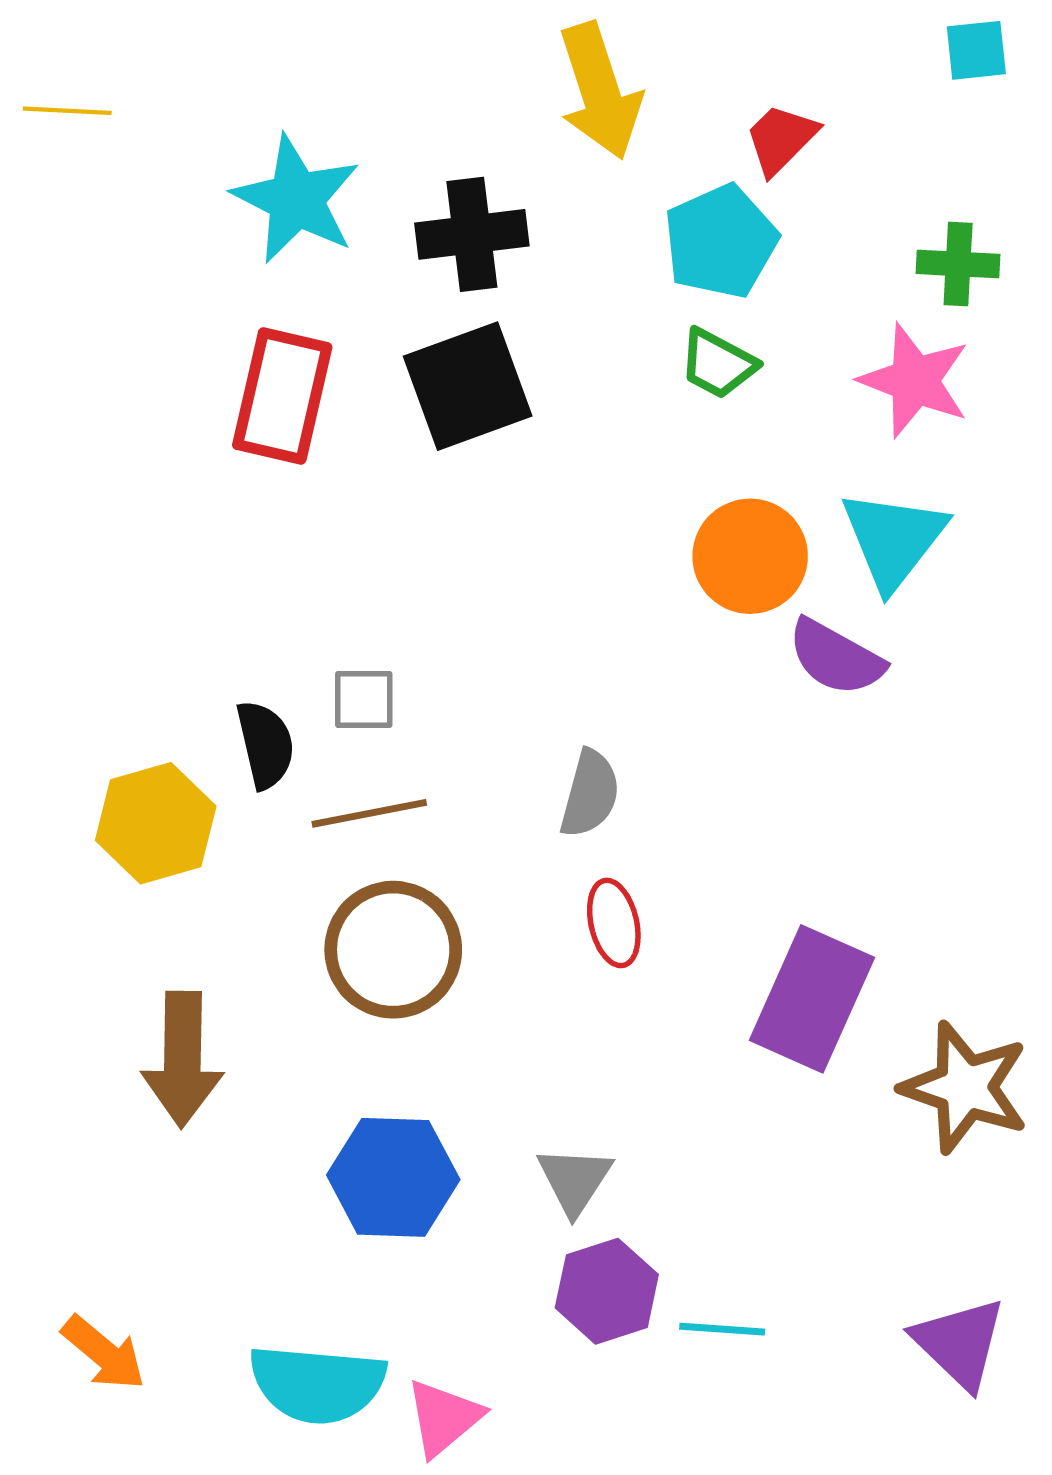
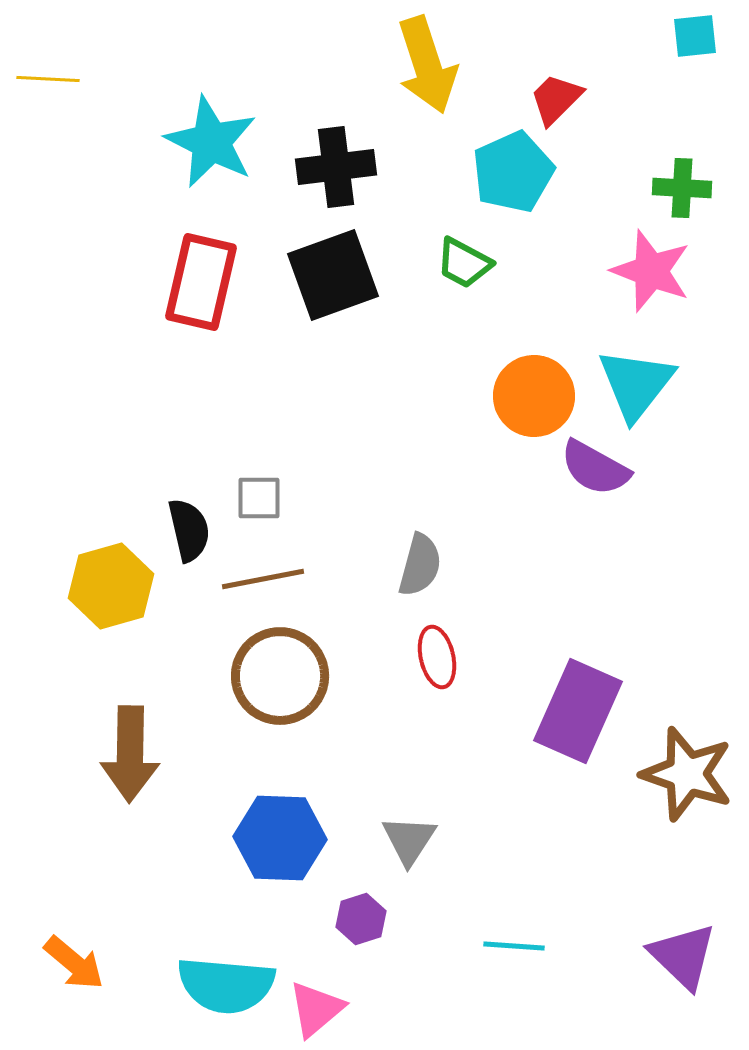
green trapezoid: (718, 364) -> (464, 263), moved
purple hexagon: (607, 1291) -> (361, 919), moved, size x0.7

